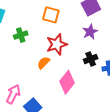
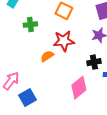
pink diamond: (67, 82) -> (79, 88), moved

